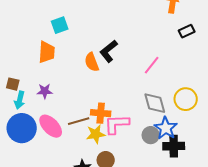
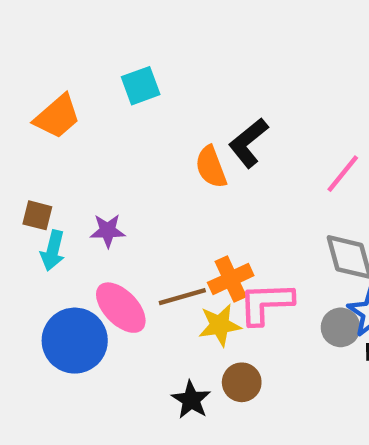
orange trapezoid: (47, 52) -> (57, 116), moved, turned 45
orange cross: (101, 113) -> (231, 279), turned -30
blue circle: (22, 128) -> (75, 341), moved

